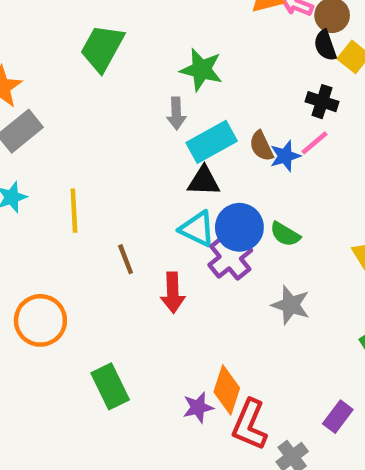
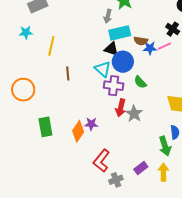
brown semicircle: (261, 146) -> (141, 41), turned -72
blue circle: (239, 227) -> (123, 62), moved
purple cross: (230, 258) -> (114, 86), turned 30
red arrow: (173, 293) -> (121, 108), moved
orange diamond: (227, 390) -> (78, 131), moved
purple star: (198, 407) -> (91, 124), moved

